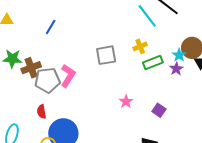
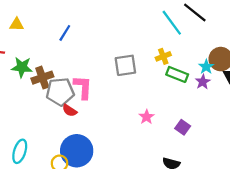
green rectangle: (153, 63) -> (177, 74), turned 42
pink L-shape: (68, 76) -> (83, 87), turned -30
red semicircle: (42, 112) -> (70, 110), moved, turned -48

